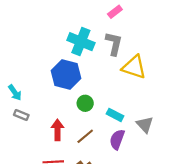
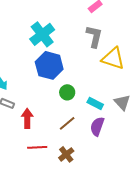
cyan cross: (81, 42) -> (42, 34), moved, turned 30
gray triangle: (145, 125) -> (122, 102), moved
red arrow: (57, 130) -> (27, 118), moved

